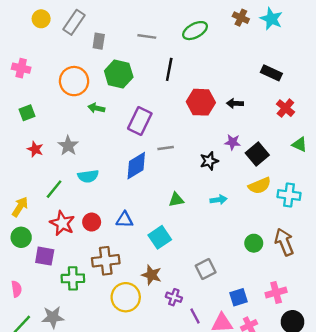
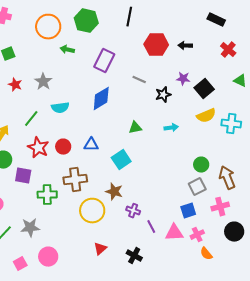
gray line: (166, 148) -> (139, 80), moved, turned 32
brown arrow: (284, 242) -> (227, 178), moved
gray square: (206, 269) -> (197, 187), moved

